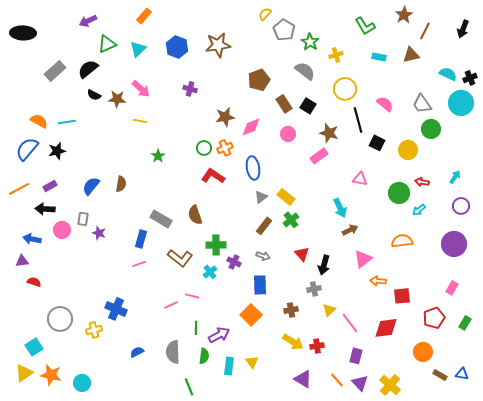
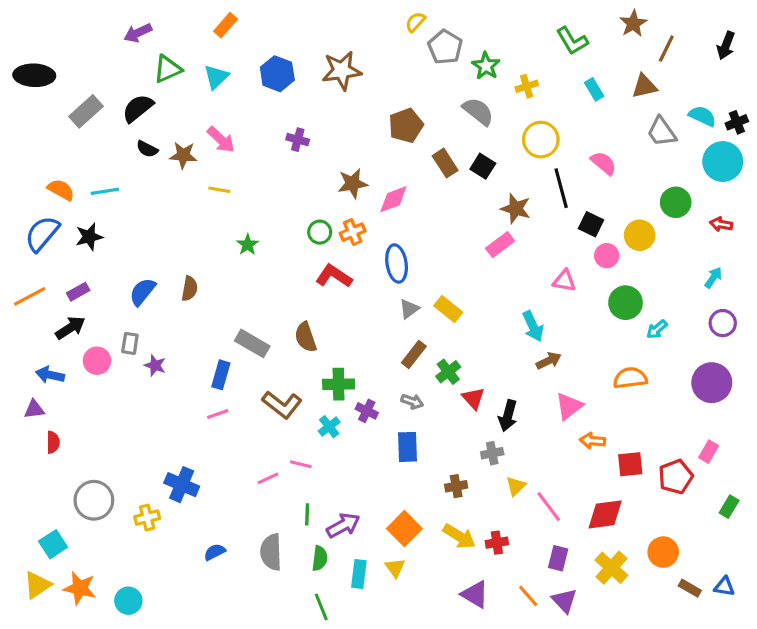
black ellipse: (23, 33) -> (34, 75), moved
cyan rectangle: (379, 57) -> (594, 89), turned 48
gray trapezoid: (422, 104) -> (662, 132), moved
pink circle: (288, 134) -> (607, 256), moved
red arrow: (422, 182) -> (721, 224), moved
black arrow: (45, 209) -> (70, 328), turned 144
green cross: (291, 220) -> (448, 372), moved
red semicircle: (34, 282) -> (53, 442), turned 72
orange square: (251, 315) -> (404, 529), moved
red pentagon: (434, 318) -> (676, 477), moved
yellow cross: (390, 385) -> (611, 568), moved
green line: (189, 387) -> (321, 607), moved

